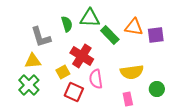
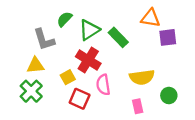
green triangle: (90, 18) -> (89, 30), moved, turned -35
green semicircle: (67, 24) -> (65, 19), moved, turned -119
orange triangle: (134, 27) -> (151, 18), moved

